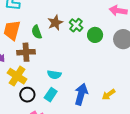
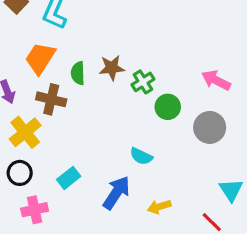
cyan semicircle: (54, 75) -> (141, 156), moved
black circle: (27, 95) -> (20, 173), moved

